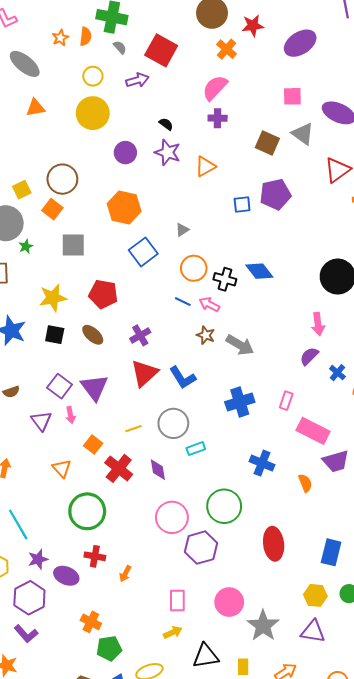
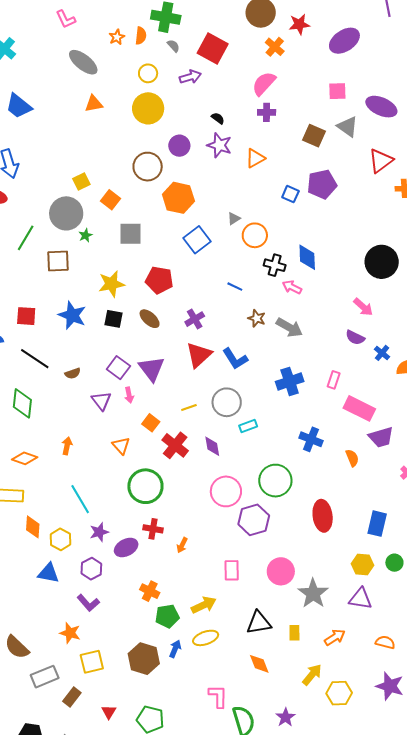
brown circle: (62, 179) -> (148, 167), moved
blue square: (242, 204) -> (290, 194), turned 30
orange circle: (194, 268) -> (255, 235), moved
blue diamond: (259, 271) -> (307, 257), turned 36
pink arrow: (209, 304) -> (292, 287), moved
pink arrow: (318, 324) -> (363, 307), turned -40
purple semicircle: (309, 356) -> (355, 338), turned -108
purple ellipse: (66, 576) -> (126, 547), turned -50
purple hexagon: (29, 598) -> (91, 569), size x0.7
yellow arrow: (173, 632) -> (204, 605), moved, size x1.4

